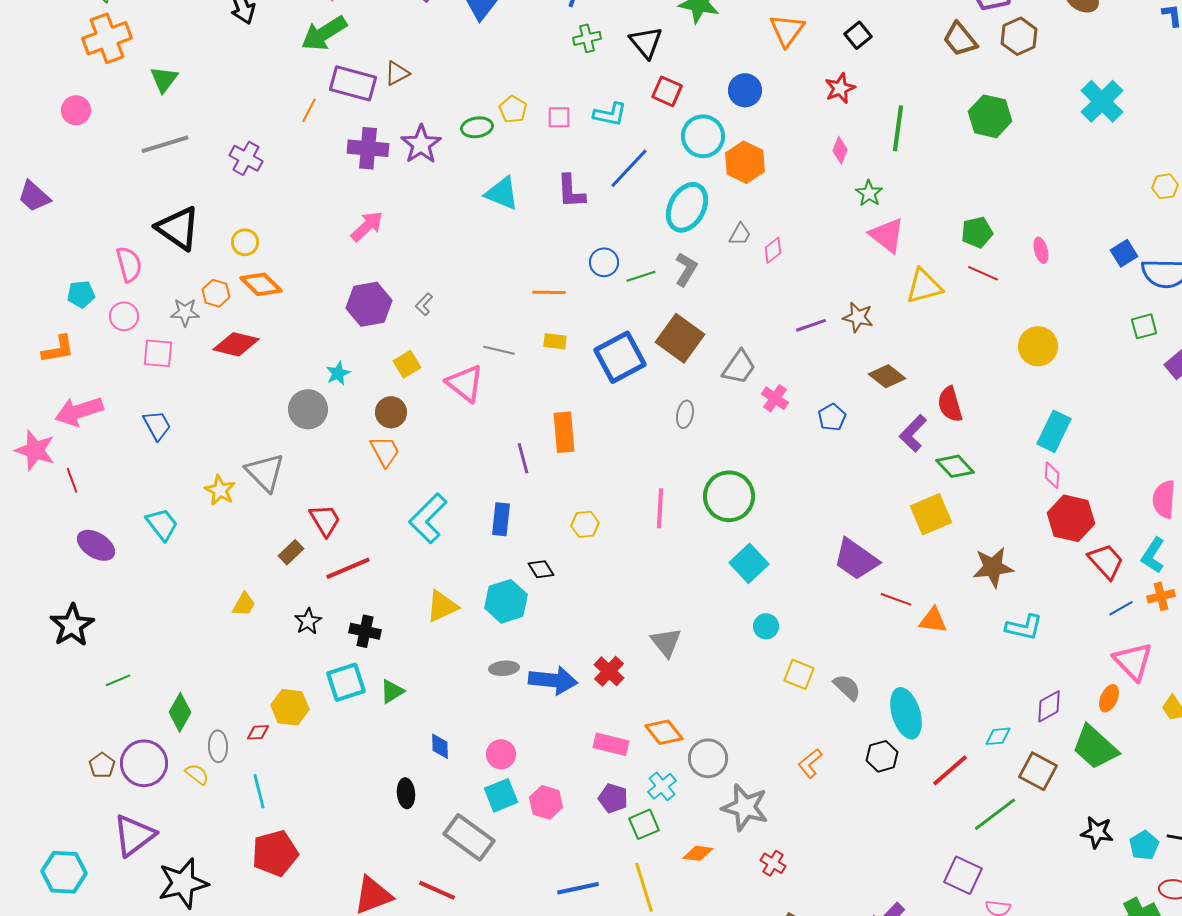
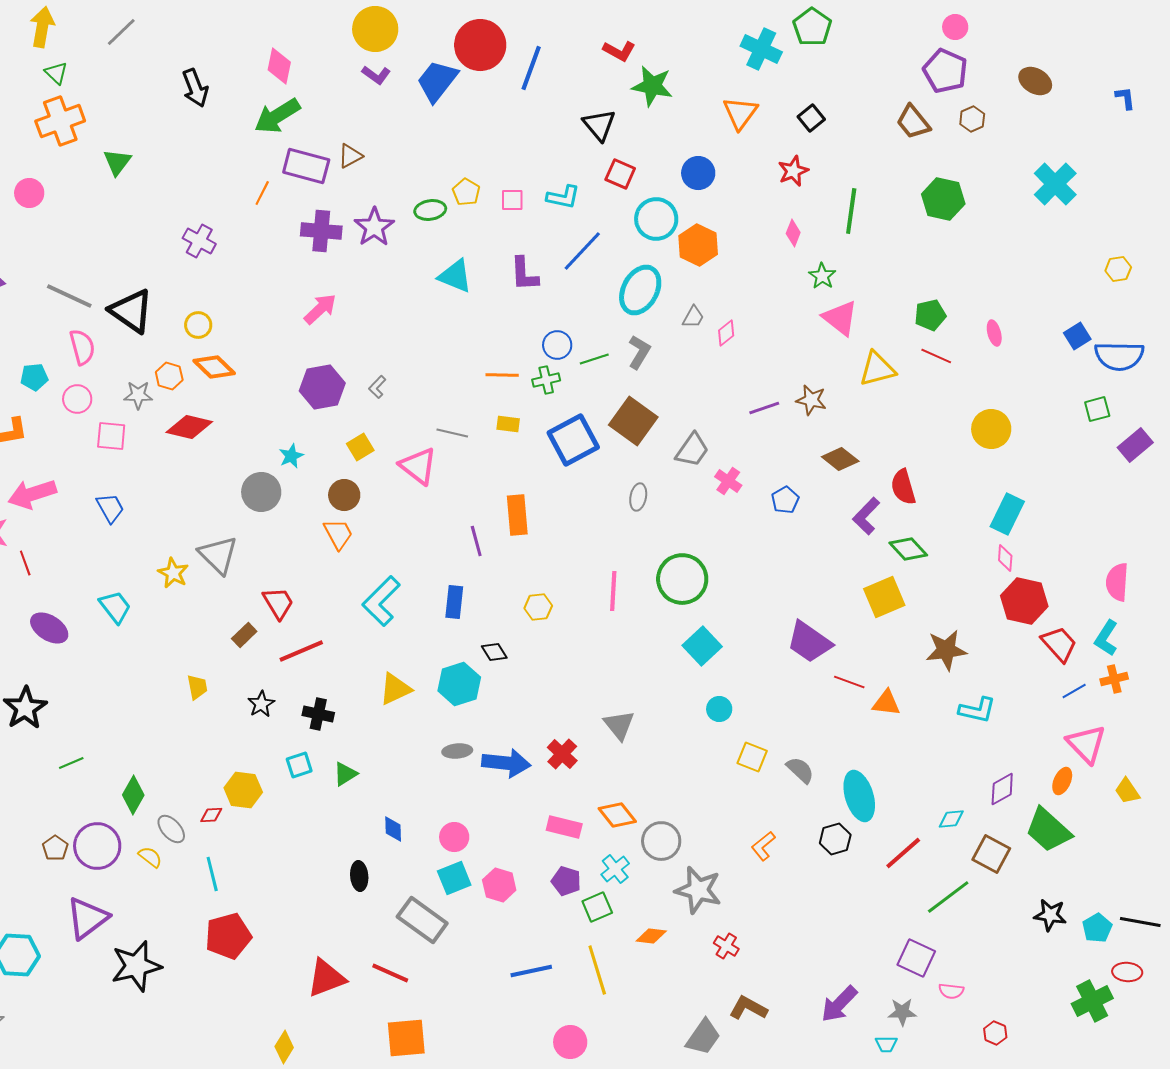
brown hexagon: (1019, 36) -> (972, 119), size x0.7
green cross: (587, 38) -> (546, 380), moved
gray line: (165, 144) -> (69, 296), moved, turned 42
yellow trapezoid: (244, 604) -> (197, 687), turned -40
cyan square: (346, 682) -> (299, 765), size x0.7
gray ellipse: (218, 746) -> (171, 829), turned -40

